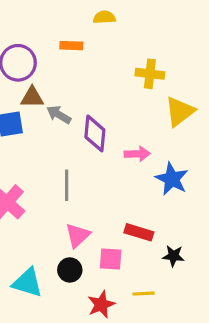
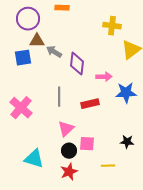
blue star: (172, 179) -> (126, 93), turned -30
red rectangle: (139, 232) -> (90, 104), moved, turned -30
black circle: (70, 270) -> (69, 151), moved
red star: (101, 305) -> (69, 172), moved

